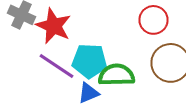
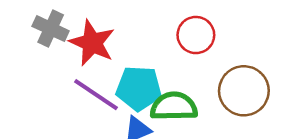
red circle: (154, 20) -> (196, 35), moved

